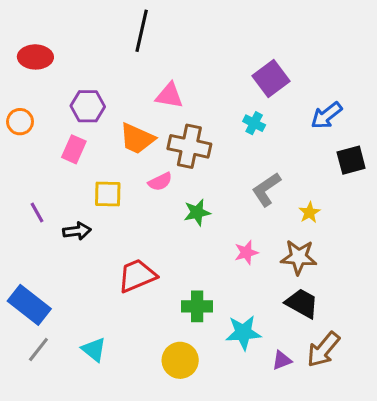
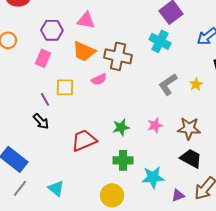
pink triangle: (169, 95) -> (86, 20), moved
cyan cross: (254, 123) -> (160, 41), size x1.5
purple line: (37, 212) -> (45, 99), moved
green star: (197, 212) -> (121, 127), moved
yellow star: (309, 212) -> (196, 84), moved
black arrow: (77, 231) -> (41, 121), moved, turned 54

